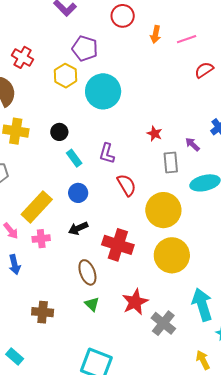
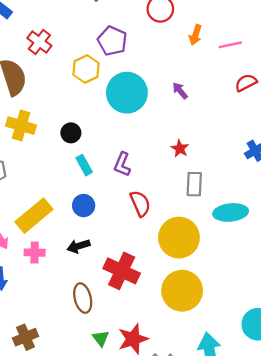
purple arrow: (192, 144) -> (180, 91), moved
green triangle: (92, 304) -> (101, 338), moved
brown cross: (43, 312) -> (26, 337), turned -35

